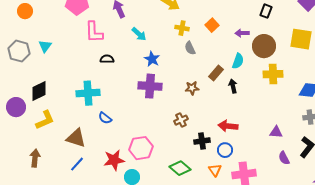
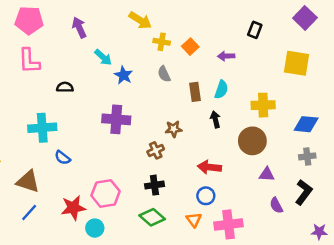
yellow cross: (182, 28) -> (162, 42), moved
pink L-shape: (94, 32) -> (29, 61), moved
brown circle: (264, 46) -> (252, 141), moved
blue star: (152, 59) -> (123, 75), moved
brown rectangle: (216, 73) -> (195, 92), moved, turned -49
brown star: (192, 88) -> (174, 129), moved
brown cross: (181, 120) -> (156, 150), moved
black cross: (202, 141) -> (154, 185), moved

